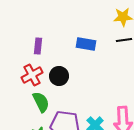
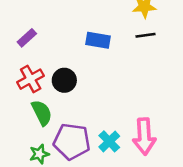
purple rectangle: (38, 46) -> (27, 38), moved, turned 42

